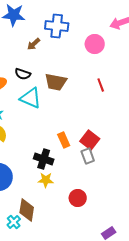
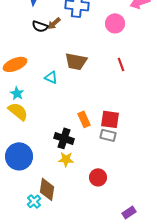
black semicircle: (23, 74) -> (40, 26), moved
cyan triangle: (31, 98) -> (51, 77), size x0.6
red square: (90, 140) -> (110, 119), turned -30
gray rectangle: (88, 156) -> (108, 135), turned -56

